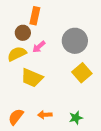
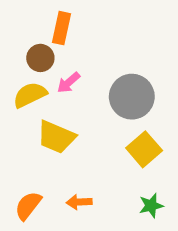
gray circle: (75, 41) -> (132, 97), moved
yellow square: (82, 73) -> (144, 149), moved
green star: (76, 118) -> (151, 206), moved

